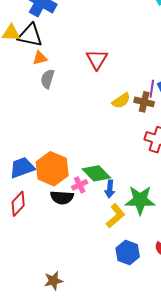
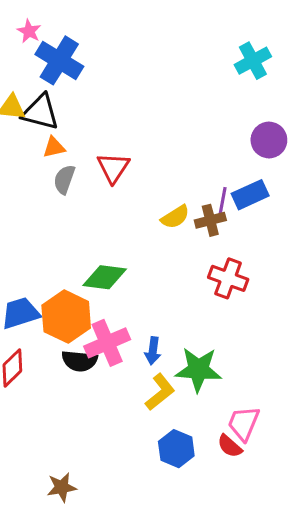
red triangle: (97, 59) -> (113, 168), moved
brown cross: (144, 102) -> (210, 220), turned -30
green diamond: (96, 173) -> (105, 277), moved, turned -40
pink cross: (80, 185) -> (107, 343), size x1.8

